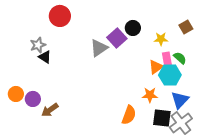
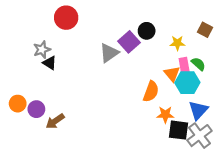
brown square: (186, 27) -> (205, 30), turned -32
orange triangle: (156, 67) -> (172, 74), turned -35
orange star: (150, 95) -> (165, 115), moved
orange semicircle: (129, 115) -> (151, 91), moved

